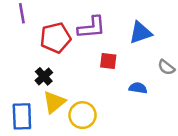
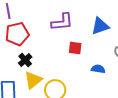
red pentagon: (55, 38) -> (17, 34), moved

